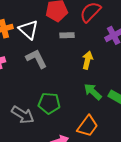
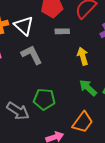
yellow arrow: (87, 60) -> (83, 56), turned -30

